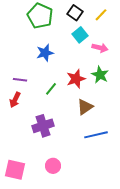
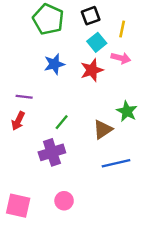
black square: (75, 13) -> (91, 16), turned 35
yellow line: (101, 15) -> (122, 29), moved, turned -32
green star: (100, 75) -> (127, 111), moved
red star: (76, 79) -> (92, 70), moved
green line: (51, 89) -> (62, 122), moved

